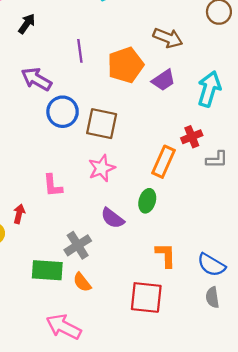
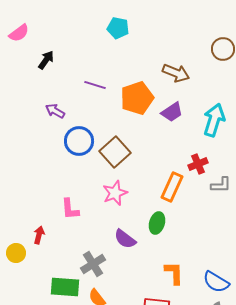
purple line: (80, 51) -> (95, 85), turned -65
purple arrow: (36, 79) -> (55, 111), size x0.7
brown square: (102, 124) -> (115, 152), turned 36

